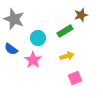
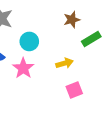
brown star: (81, 15) -> (72, 20), moved
green rectangle: (65, 31) -> (91, 39), moved

